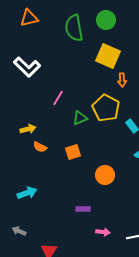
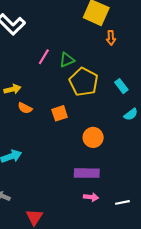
yellow pentagon: (106, 108) -> (84, 82), moved
green triangle: (80, 118) -> (67, 60), moved
purple rectangle: (83, 209) -> (87, 173), moved, size x1.6

